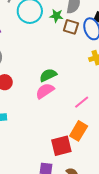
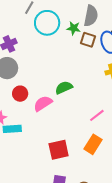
pink semicircle: (45, 91) -> (43, 103), moved
red square: (61, 146) -> (59, 150), moved

